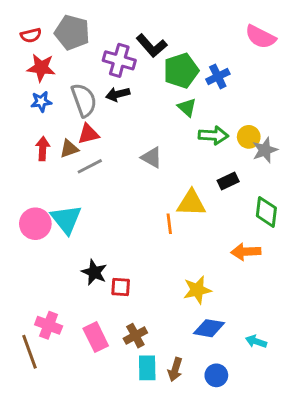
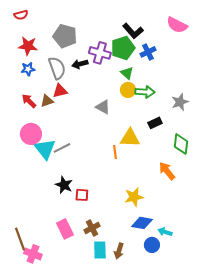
gray pentagon: (72, 32) -> (65, 36), moved
red semicircle: (31, 35) -> (21, 15), moved
black L-shape: (152, 46) -> (133, 31), moved
purple cross: (119, 60) -> (100, 53), moved
yellow circle: (249, 137) -> (128, 90), moved
red arrow: (43, 149) -> (29, 101), turned -49
gray line: (90, 166) -> (62, 148), moved
pink circle: (35, 224) -> (31, 134), moved
orange arrow: (246, 252) -> (167, 171), turned 54
pink cross: (49, 325) -> (33, 254), moved
cyan arrow: (256, 341) -> (165, 232), moved
blue circle: (216, 375) -> (152, 245), moved

